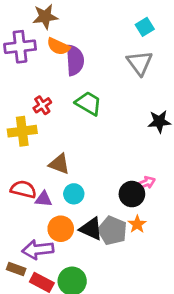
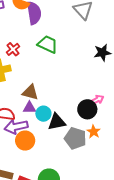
purple triangle: (44, 199) -> (29, 108), moved
orange circle: (61, 229) -> (25, 141), moved
black triangle: (91, 229) -> (57, 122), moved, turned -30
purple arrow: (38, 250) -> (16, 127), moved

